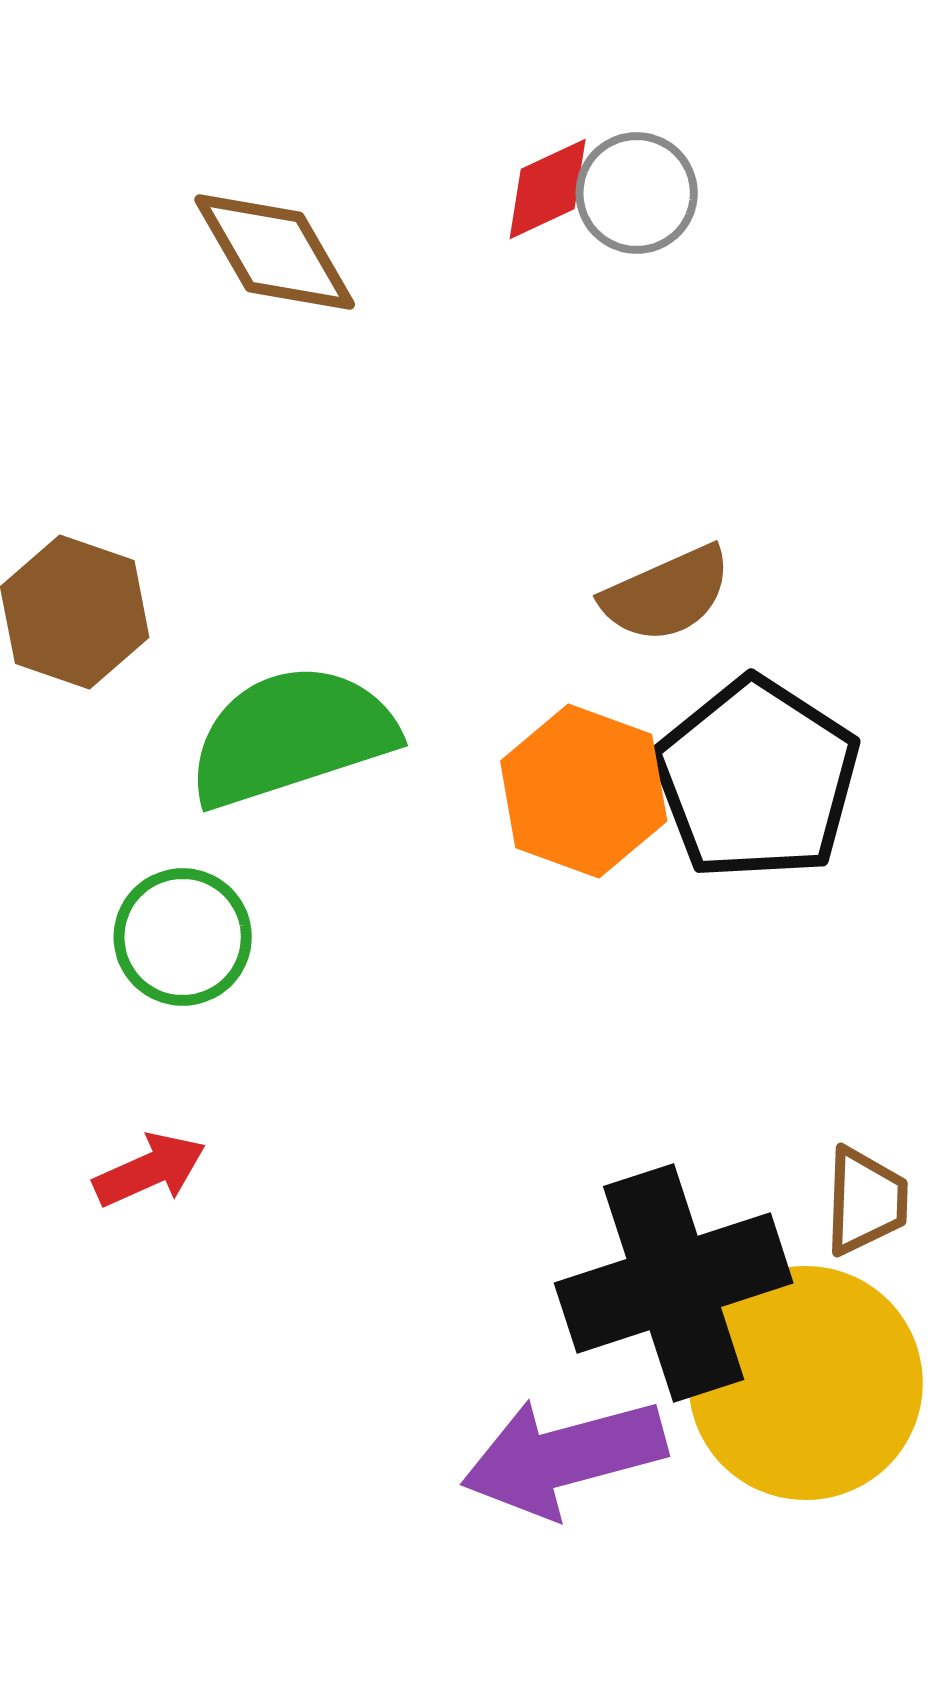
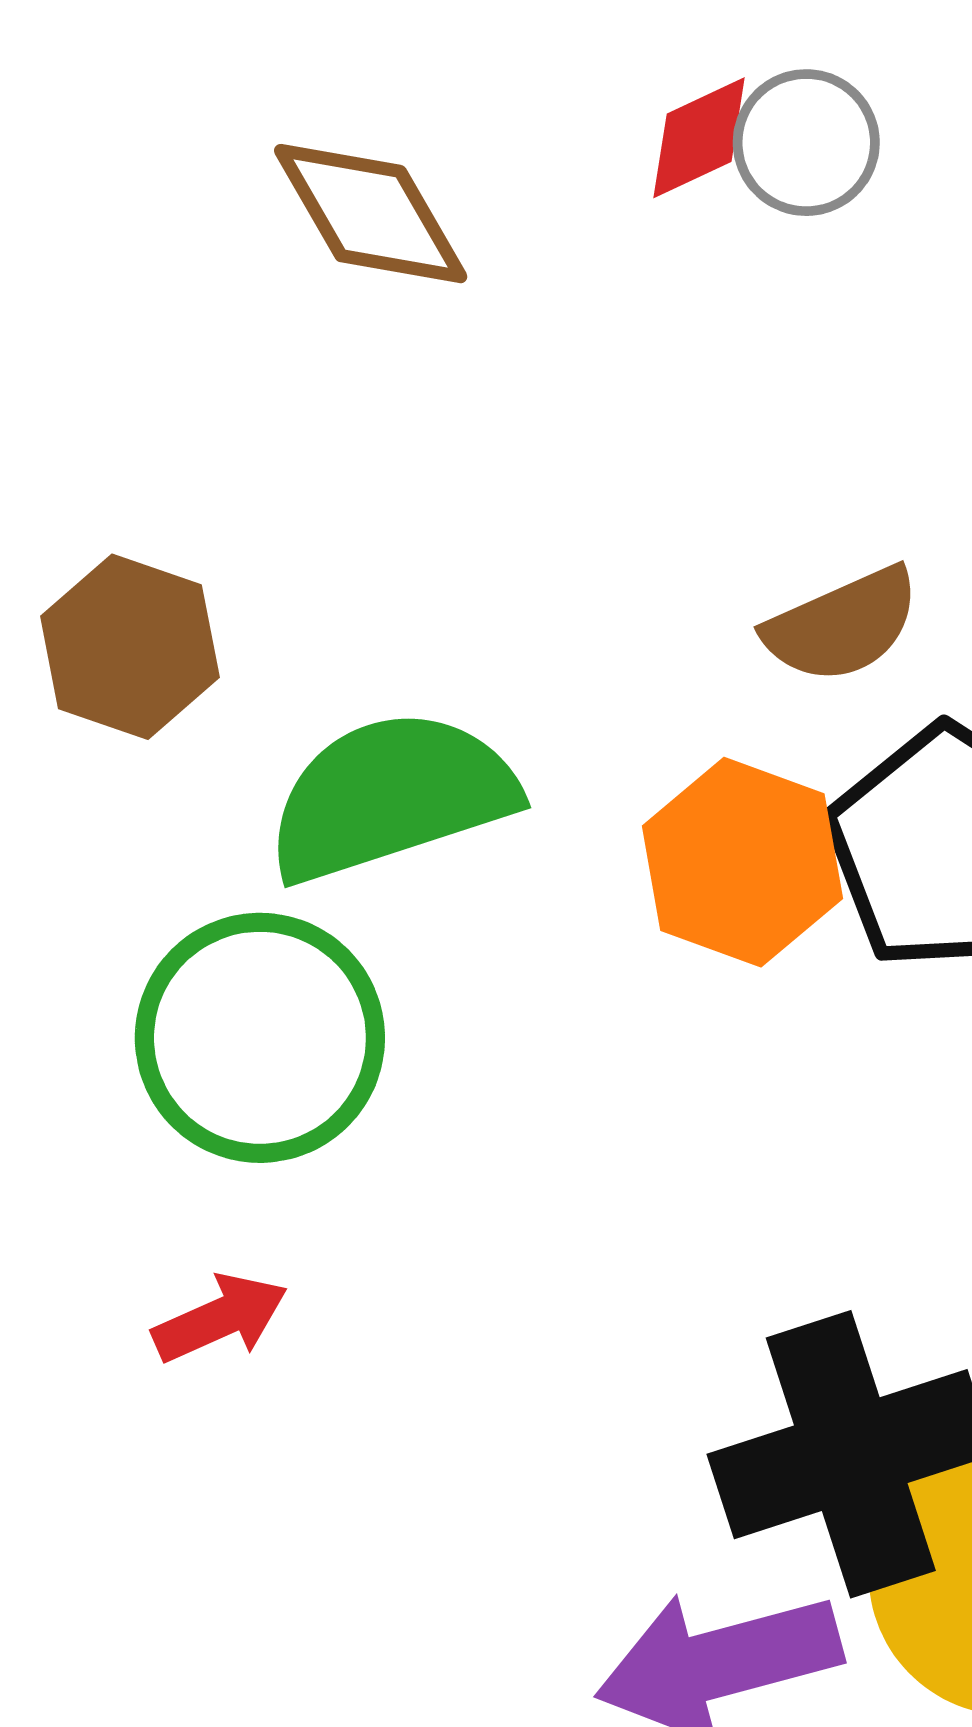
green circle: (183, 937) -> (260, 1038), size x1.5

